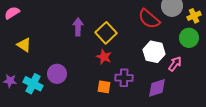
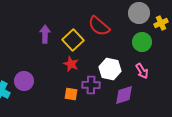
red semicircle: (149, 19) -> (99, 26), moved
green circle: (189, 38) -> (142, 42), moved
white hexagon: (154, 52) -> (110, 69), moved
pink arrow: (175, 64) -> (142, 71), turned 112

